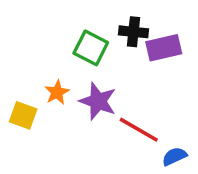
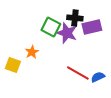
purple star: (98, 101) -> (67, 33), moved
blue semicircle: (174, 156) -> (98, 77), moved

